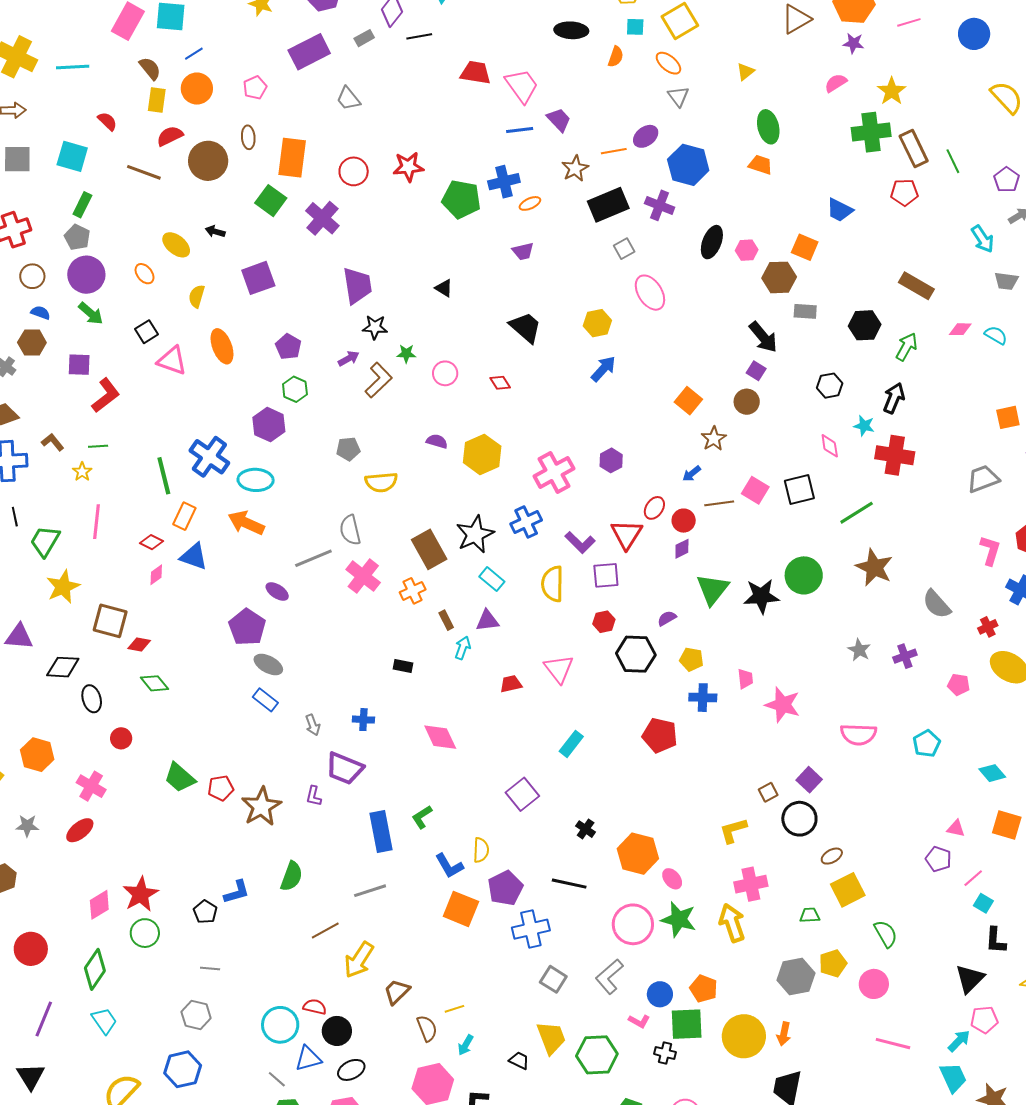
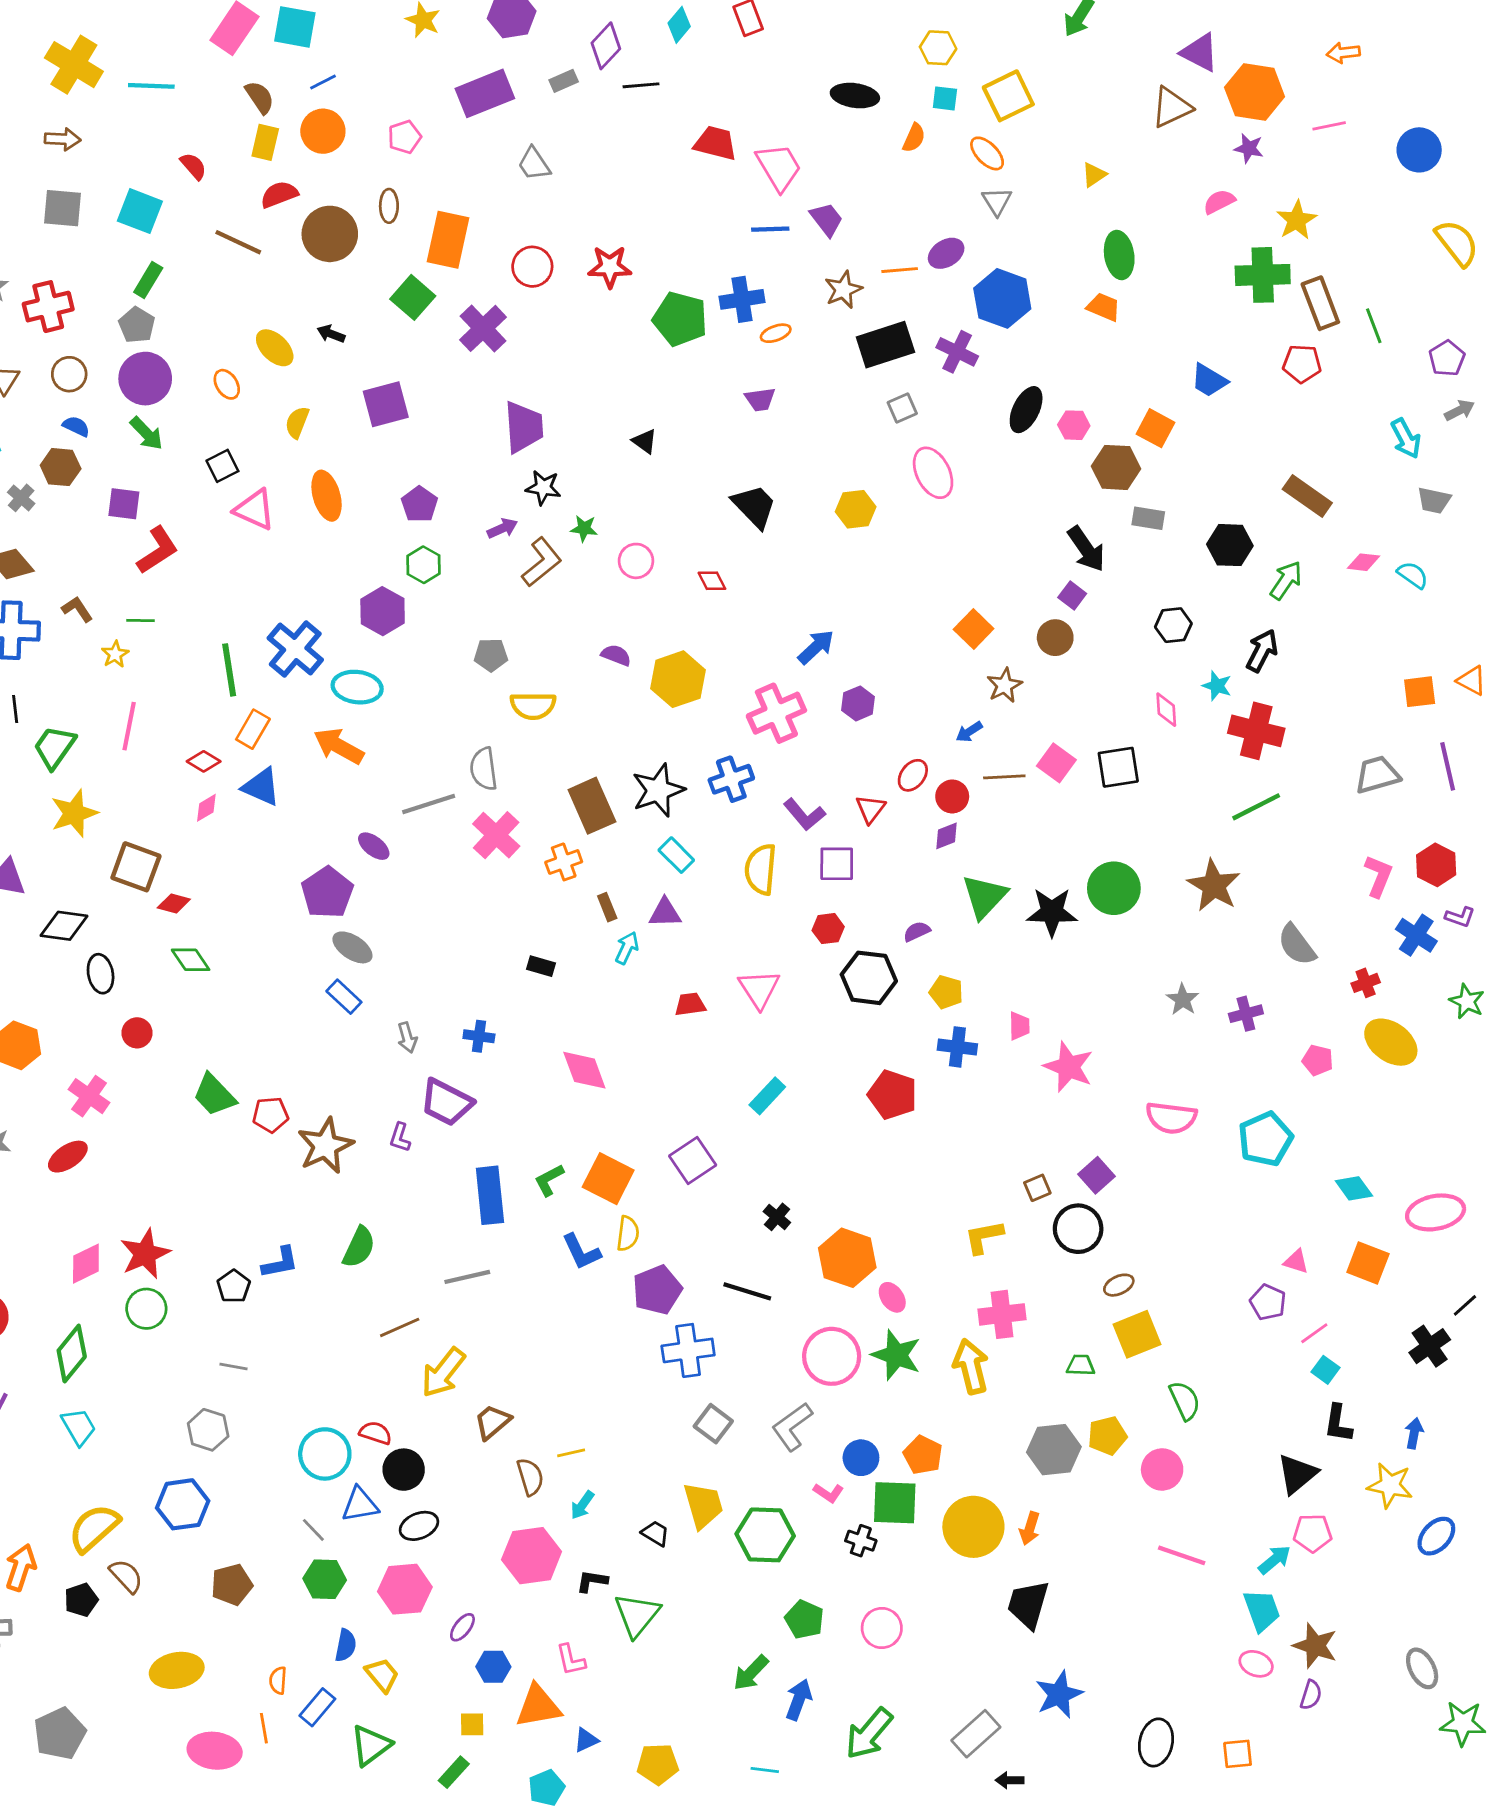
blue arrow: (603, 369) -> (816, 647), moved
green line: (857, 513) -> (1256, 807), moved
red triangle: (627, 534) -> (871, 809), size x0.7
cyan pentagon: (927, 744) -> (1265, 1139), size x1.4
orange square: (461, 909) -> (608, 1179), moved

